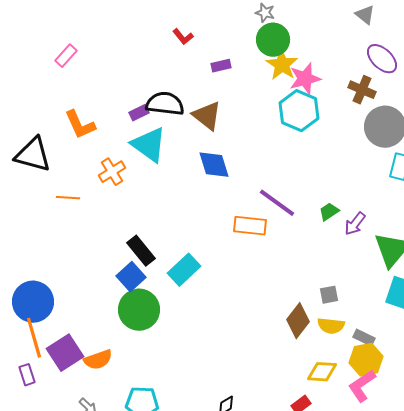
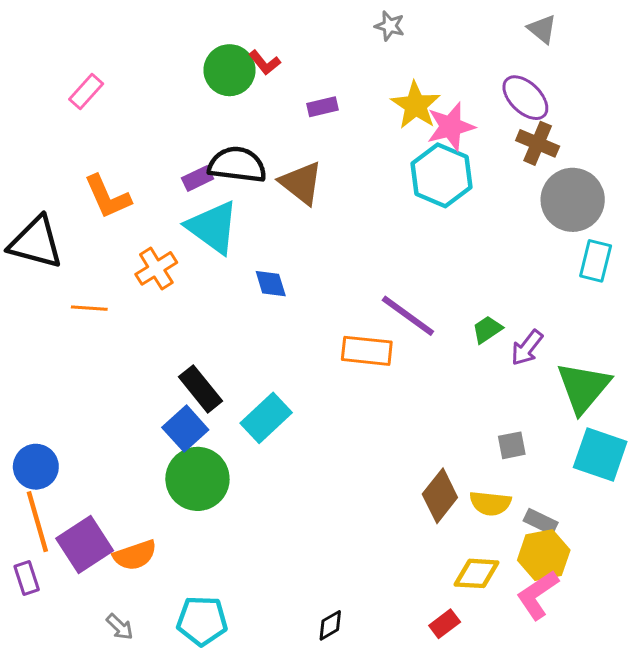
green circle: (273, 40) -> (230, 70), moved
purple ellipse: (382, 59) -> (525, 98), moved
blue diamond: (214, 165) -> (271, 284), moved, size x0.7
gray square: (329, 295) -> (512, 445), moved
blue circle: (33, 302) -> (36, 467), size x0.7

